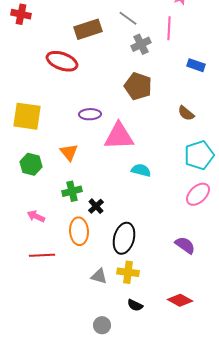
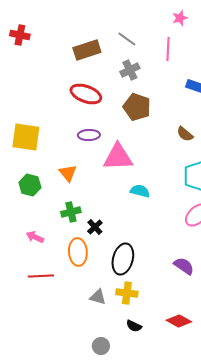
gray cross: (141, 44) -> (130, 70), moved
red ellipse: (62, 61) -> (86, 94), moved

